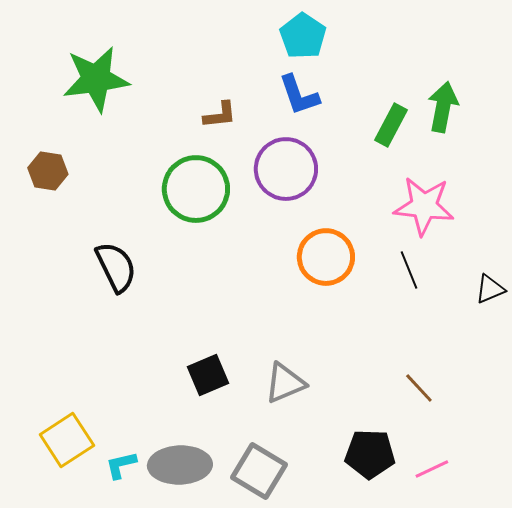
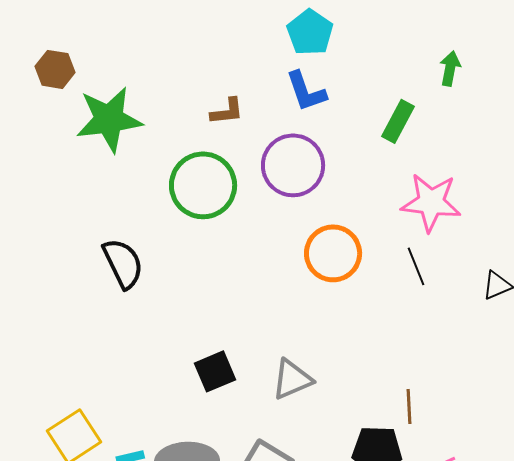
green star: (96, 79) -> (109, 119), moved
green arrow: (443, 107) -> (450, 68), moved, size x0.7
brown hexagon: (48, 171) -> (55, 69), moved
brown line: (419, 388) -> (409, 406), moved, turned 40

